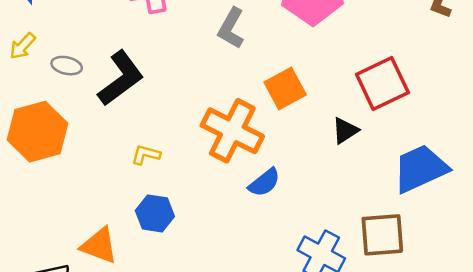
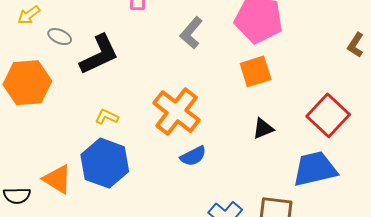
red square: (382, 84) -> (328, 115), moved, turned -33
orange square: (285, 88) -> (256, 71), moved
blue hexagon: (155, 213) -> (105, 163), size x1.6

